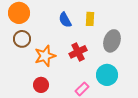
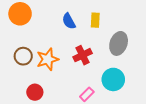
brown circle: (22, 39) -> (23, 56), moved
red circle: (41, 85) -> (35, 92), moved

